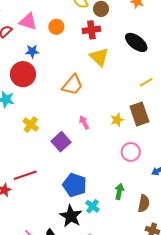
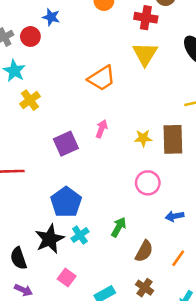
blue star: (32, 51) -> (51, 17), moved
red circle: (23, 74) -> (30, 36), moved, size x0.6
pink arrow: (84, 122) -> (102, 129), turned 32
yellow cross: (31, 125) -> (30, 100), moved

